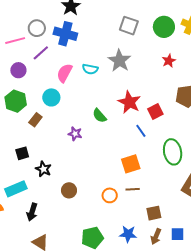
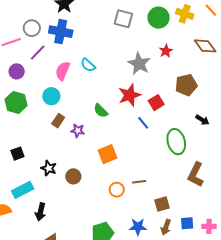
gray star: (119, 61) -> (139, 64), moved
cyan semicircle: (90, 69) -> (88, 65), turned 35
red star: (129, 102) -> (130, 95), turned 30
brown rectangle: (35, 120) -> (58, 121), moved
black square: (22, 153) -> (17, 154), moved
orange square: (131, 164) -> (108, 154), moved
brown circle: (69, 190) -> (73, 176), moved

